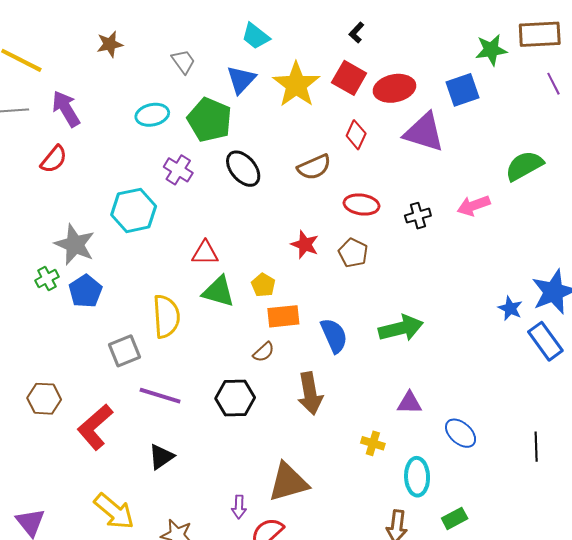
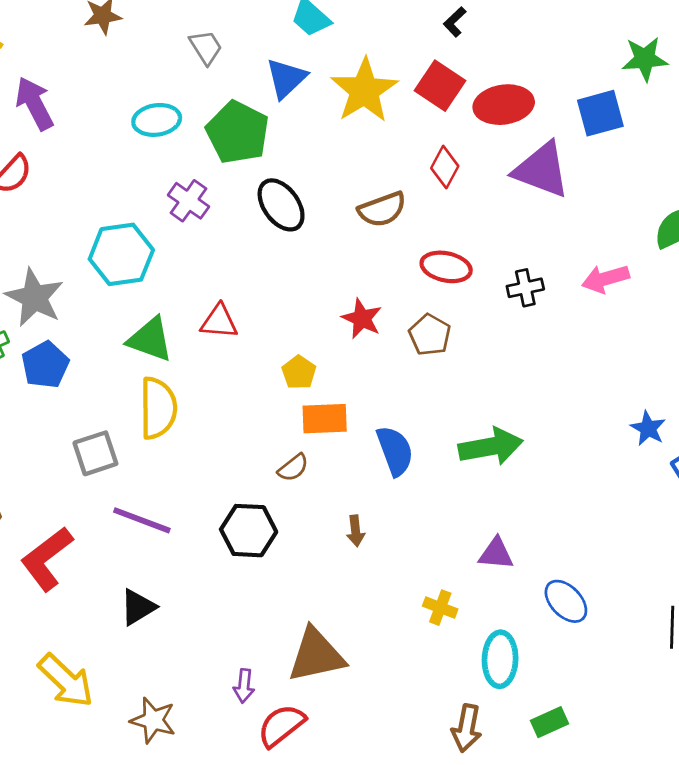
green triangle: (218, 292) -> (150, 339), moved
brown arrow: (310, 393) -> (356, 531), size x0.5

